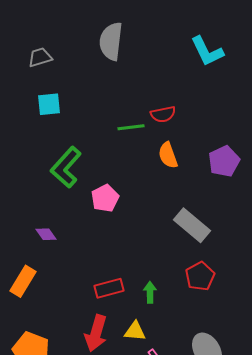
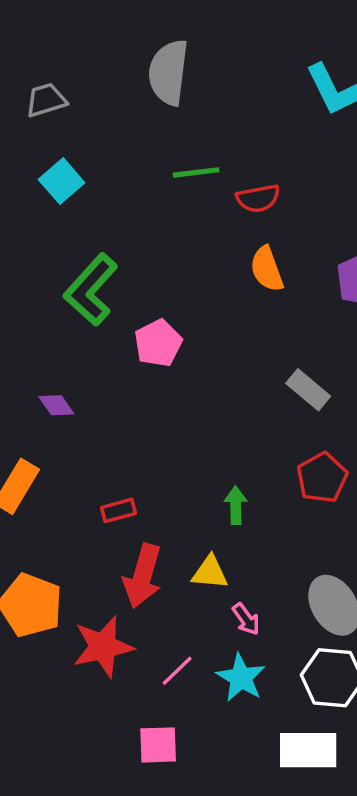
cyan square: (49, 104) -> (62, 181), turned -35
green line: (131, 127) -> (196, 172), moved
gray rectangle: (192, 225) -> (308, 390), size x0.7
red rectangle: (109, 288) -> (118, 510), moved, size x0.7

